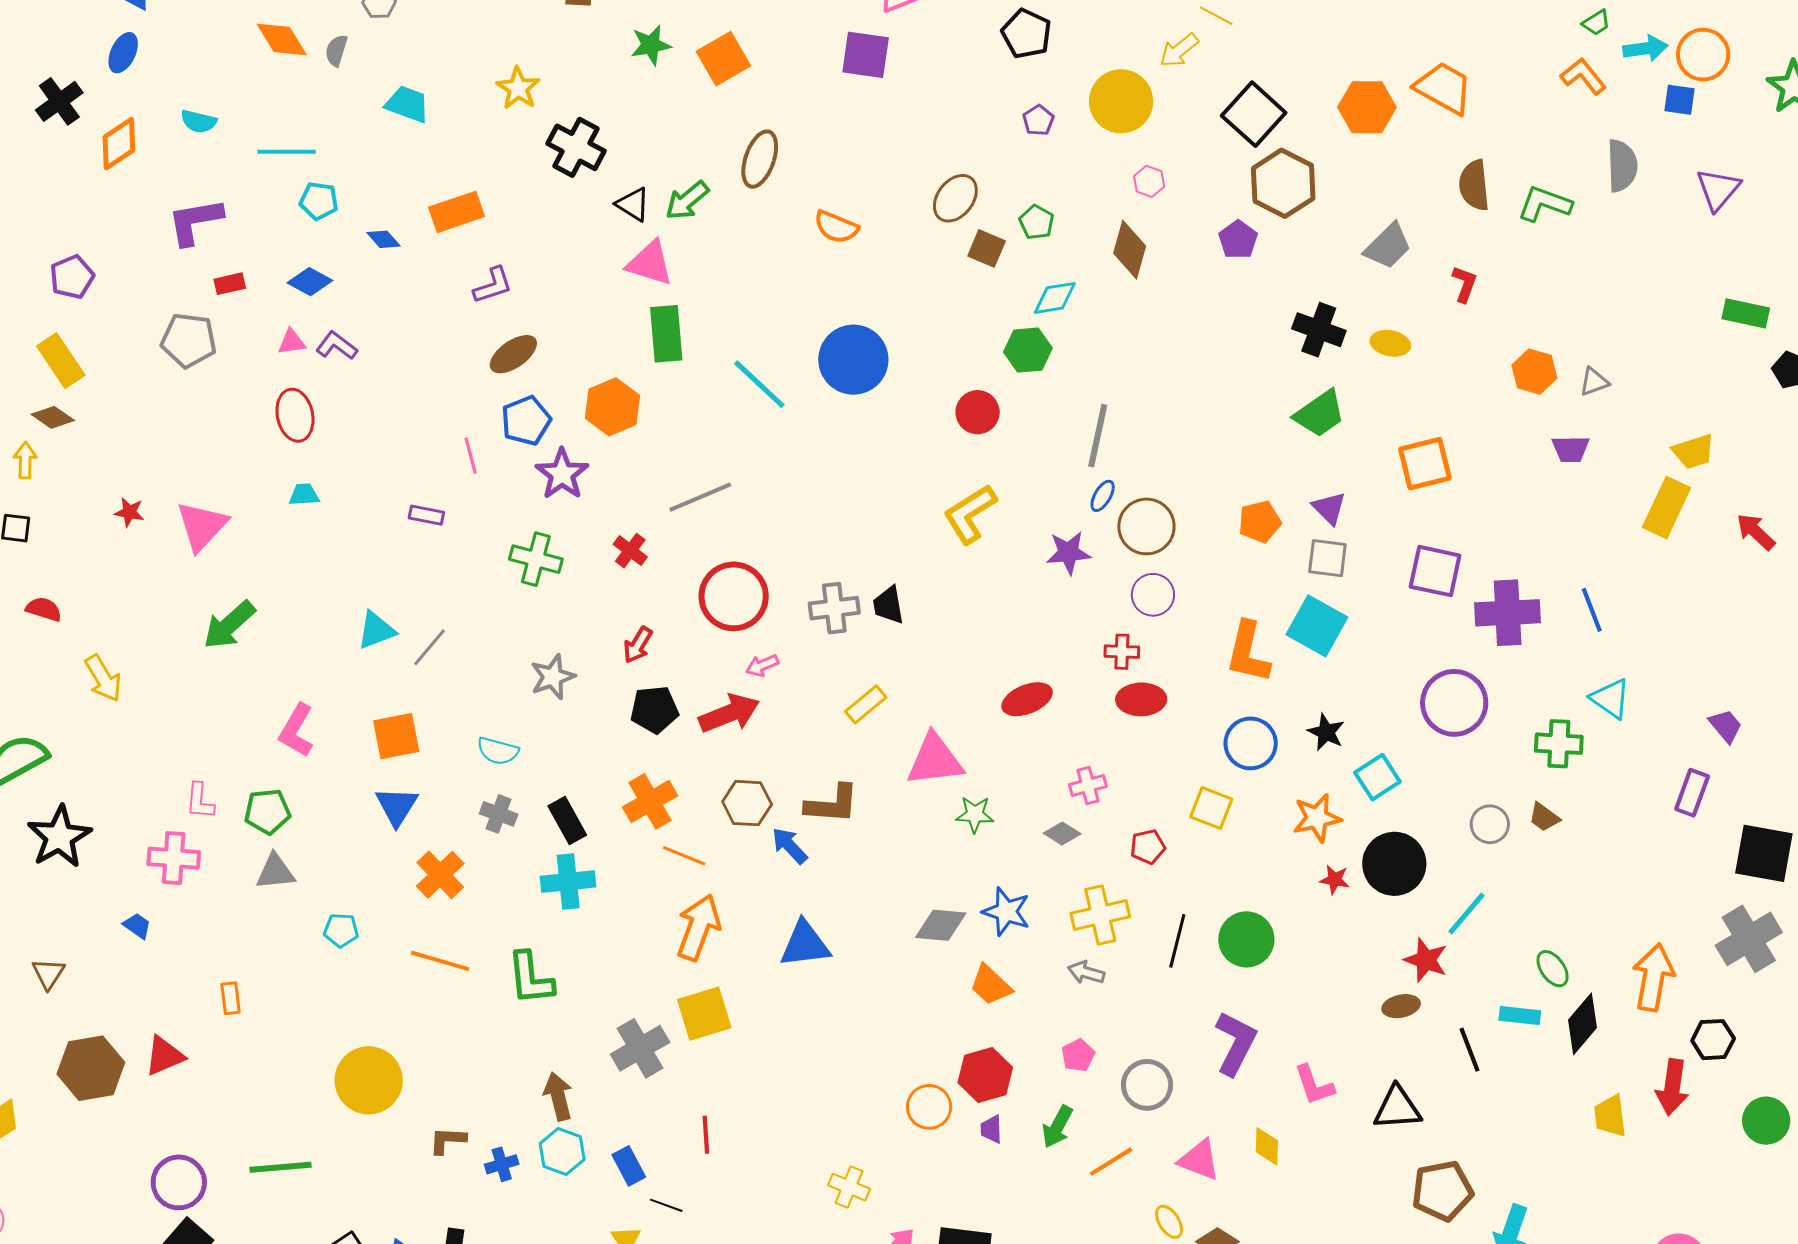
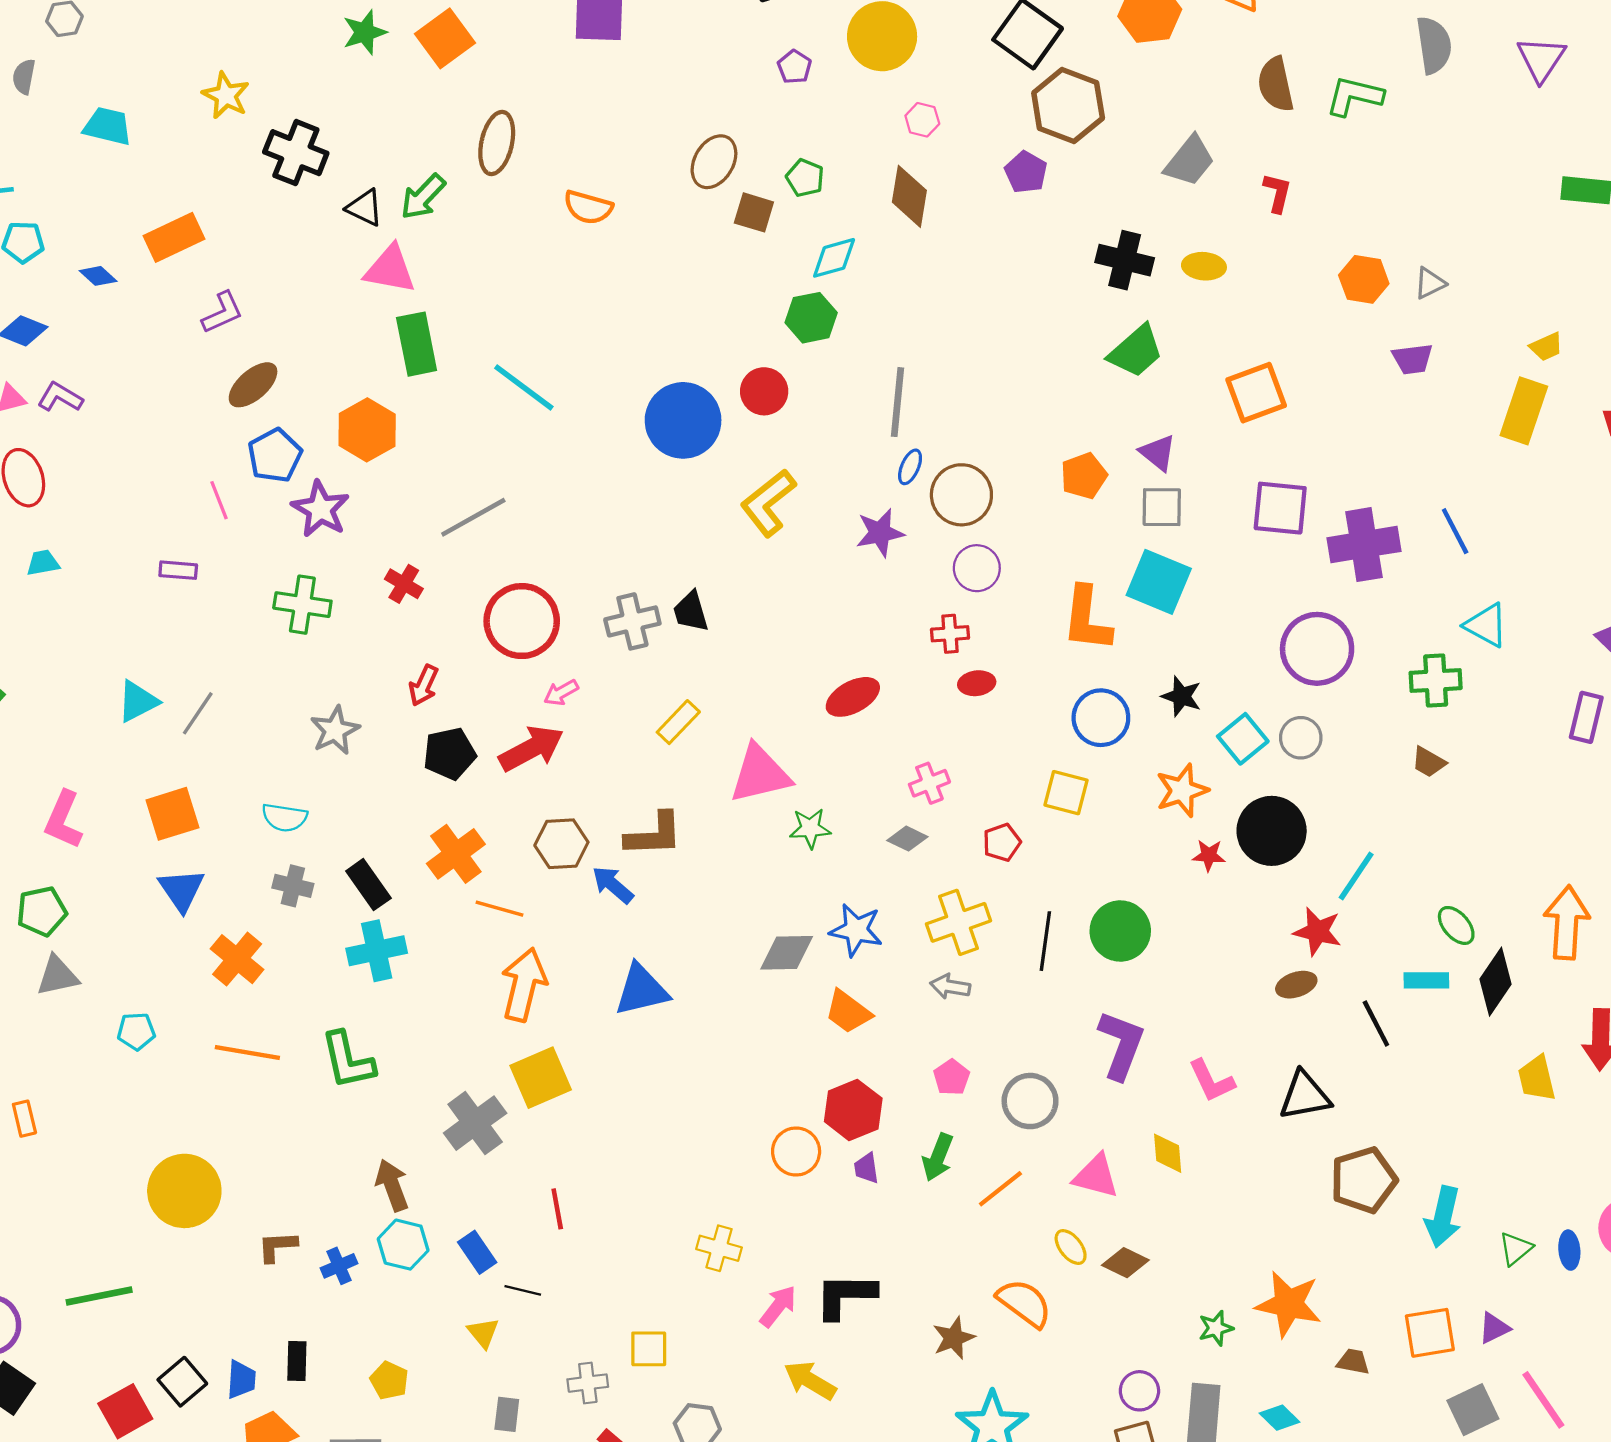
blue circle: (853, 360) -> (683, 420), moved
yellow trapezoid: (1694, 451) -> (1546, 347), size x0.7
red ellipse: (1141, 699) -> (977, 683), size x0.7
gray circle: (1490, 824) -> (1301, 738), moved

